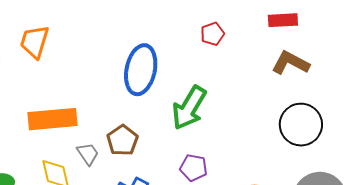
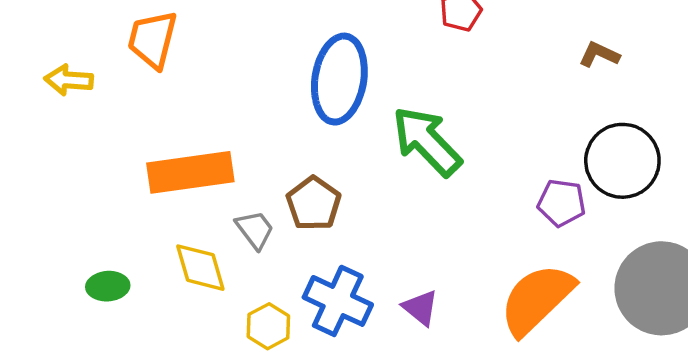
brown L-shape: (291, 63) -> (599, 55), size x0.6
green arrow: (189, 108) -> (427, 141), turned 108
purple pentagon: (193, 168) -> (561, 203), moved

